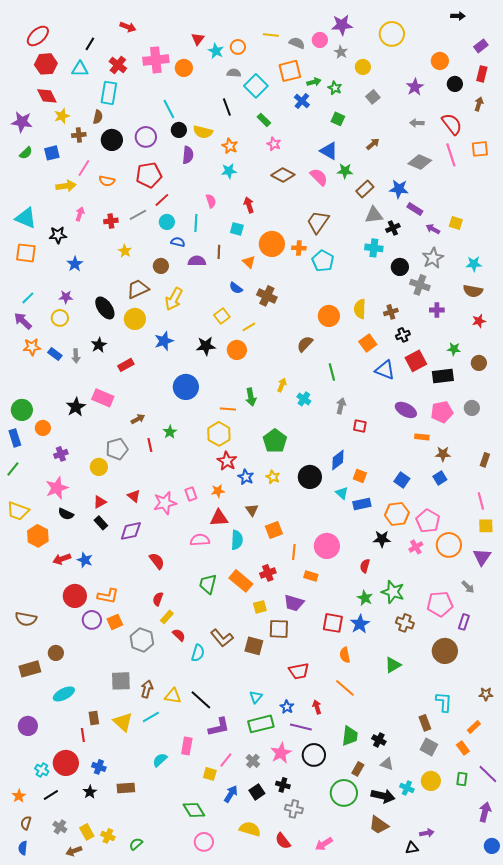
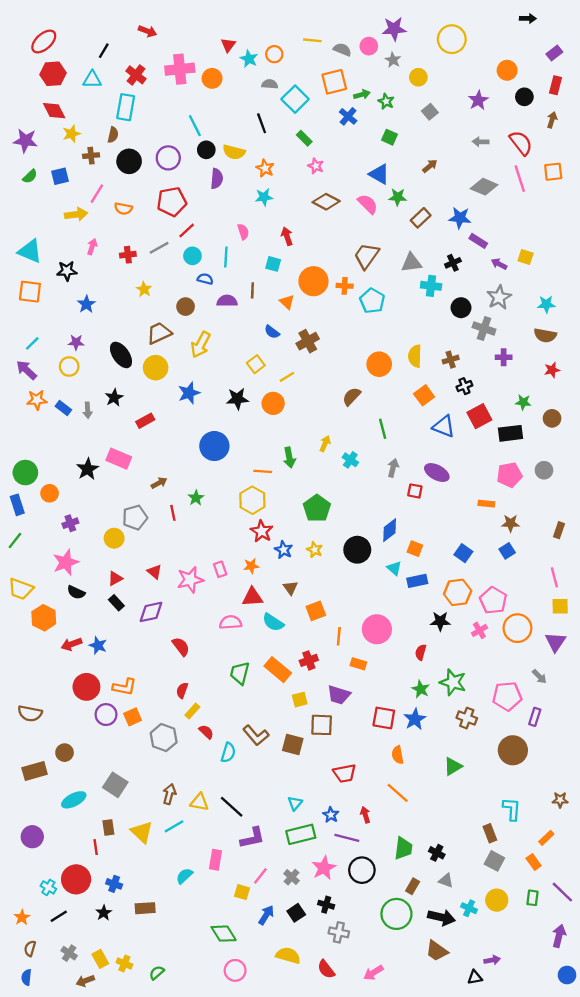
gray triangle: (374, 215) -> (411, 263), moved
brown cross: (267, 296) -> (308, 341), turned 36
purple ellipse: (406, 410) -> (437, 473), moved
cyan semicircle: (237, 540) -> (273, 622), turned 120
gray square: (121, 681) -> (115, 785), moved, turned 35

